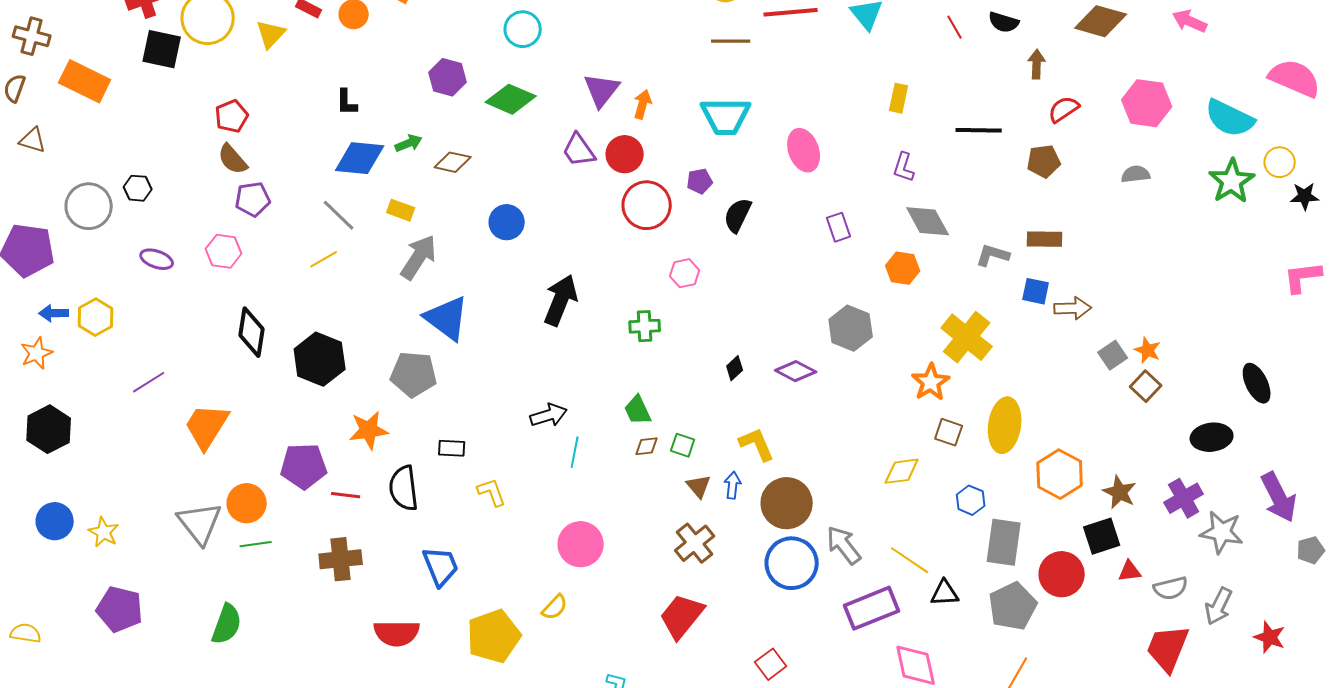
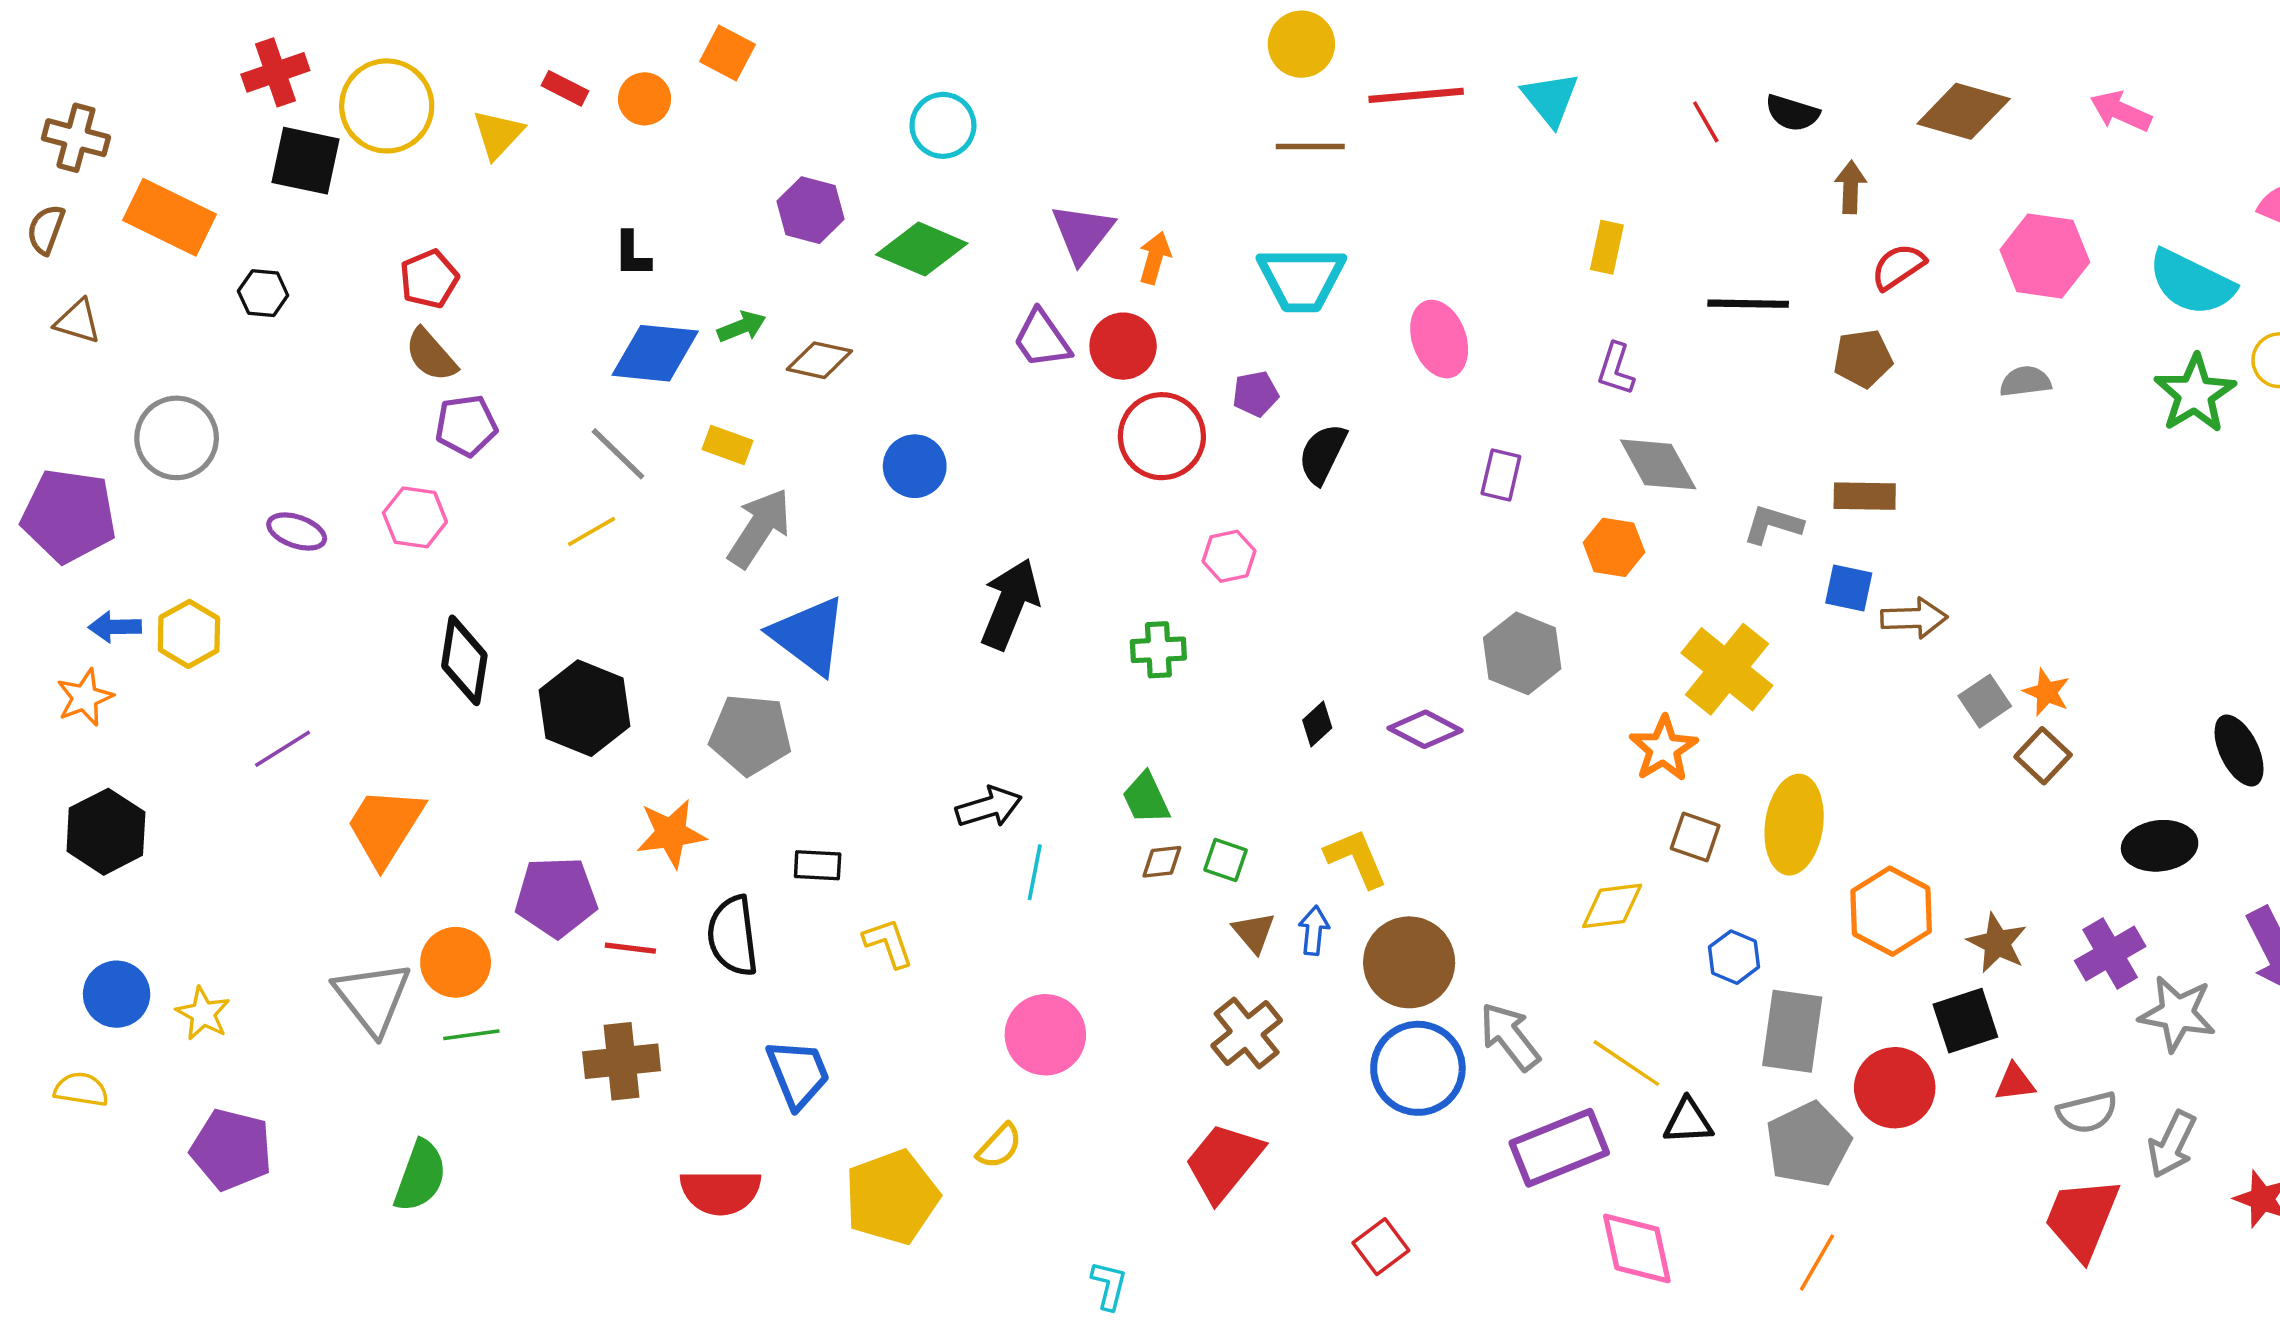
black hexagon: (138, 188) -> (263, 293), moved
purple rectangle: (839, 227) -> (1501, 475), turned 32
yellow semicircle: (26, 633) -> (81, 1089), moved

